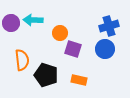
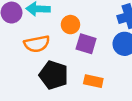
orange semicircle: (22, 60) -> (37, 44), moved, turned 85

